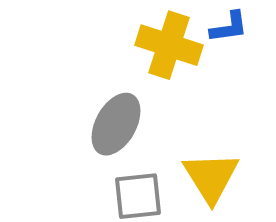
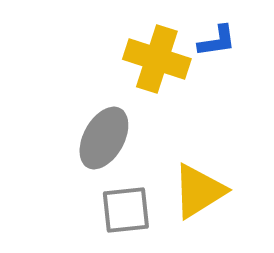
yellow triangle: (211, 177) -> (199, 191), turned 30

